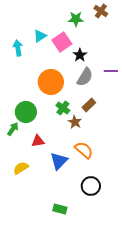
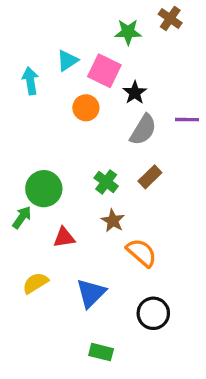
pink square: (62, 42) -> (104, 71), turned -30
orange circle: (51, 82) -> (86, 108), moved, size x0.6
brown star: (75, 122) -> (113, 221), moved
blue triangle: (59, 161) -> (91, 293), moved

